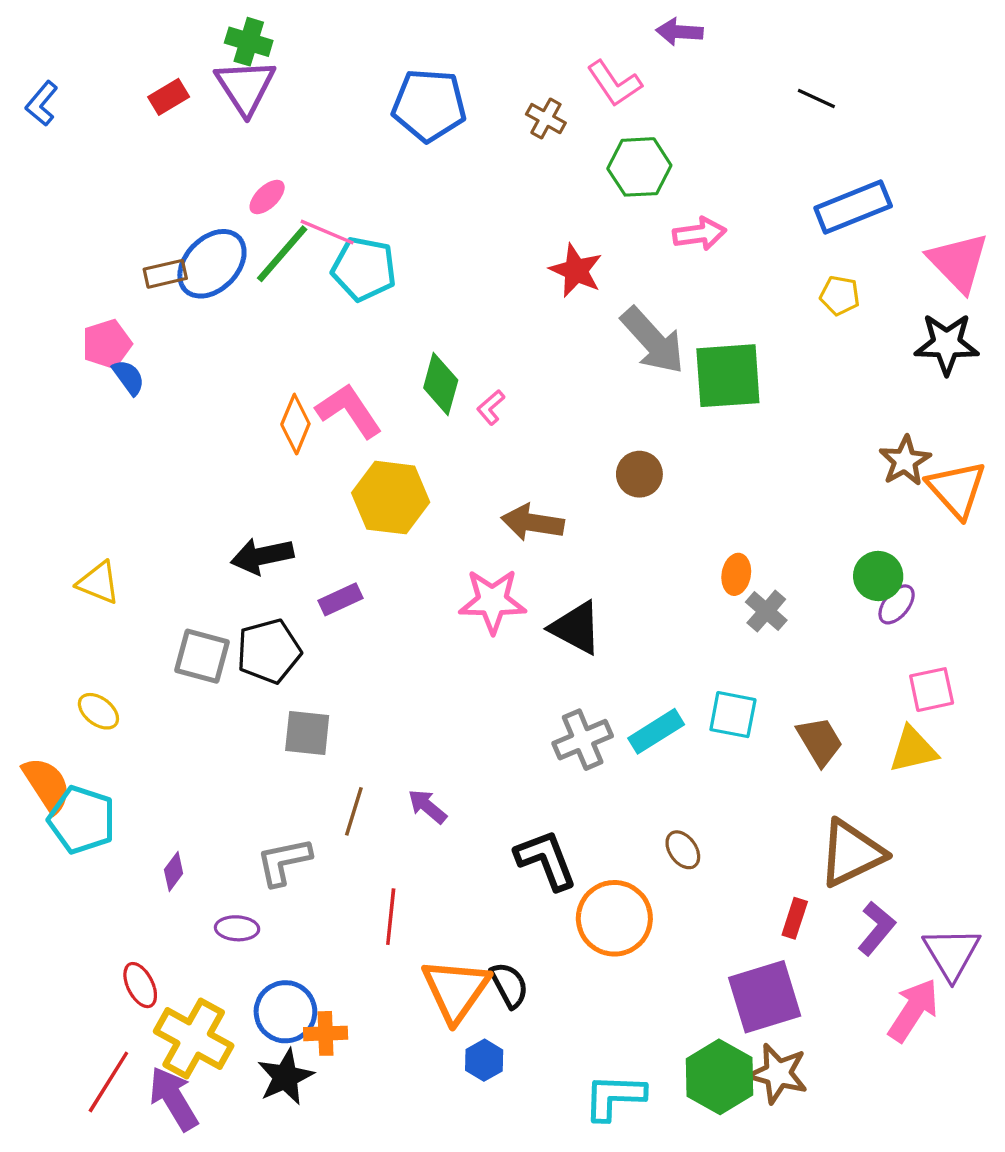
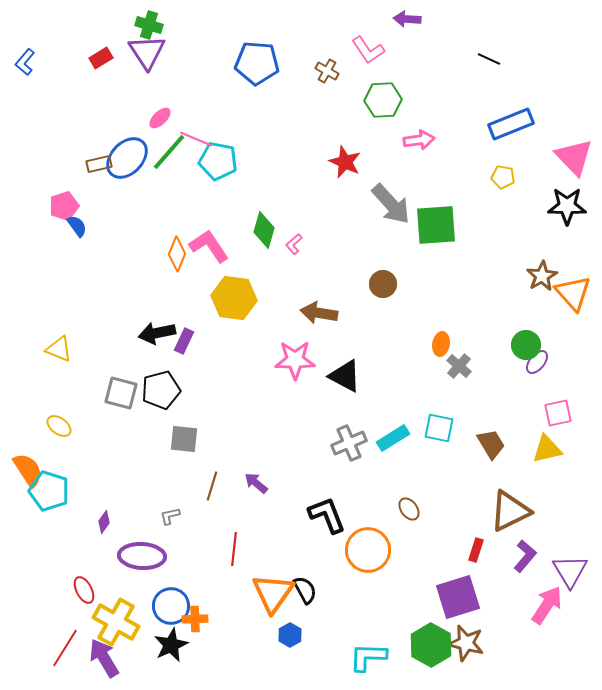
purple rectangle: (341, 599) -> (184, 341), moved, turned -40
gray L-shape: (284, 862) -> (170, 516), size x0.6
purple ellipse: (237, 928) -> (142, 556), size x1.8

